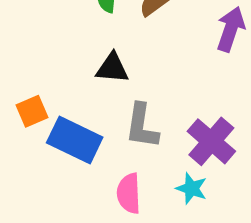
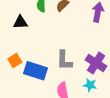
black triangle: (112, 68) -> (20, 22), moved

